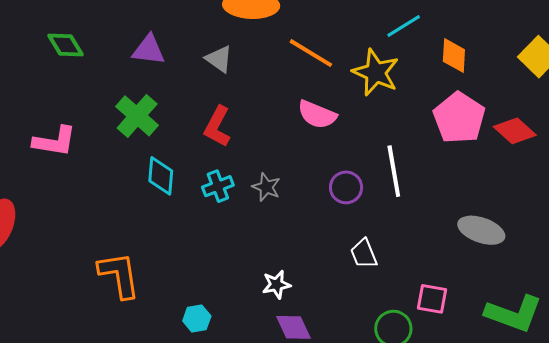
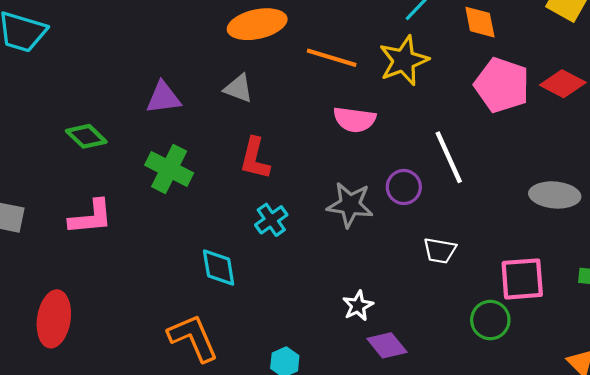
green diamond: (65, 45) -> (86, 136), moved
yellow star: (376, 73) -> (404, 60), turned -30
cyan diamond: (161, 176) -> (219, 267), moved
gray star: (266, 187) -> (350, 205), moved, size x1.5
white trapezoid: (364, 254) -> (440, 251), turned -44
pink square: (432, 299) -> (522, 279), size x1.4

